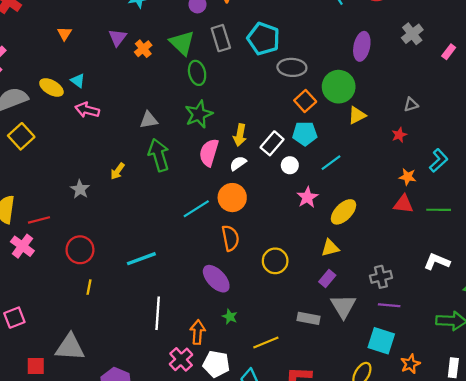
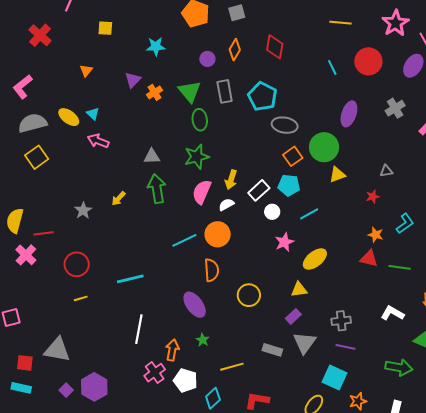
yellow line: (89, 287) -> (81, 298), turned 56

